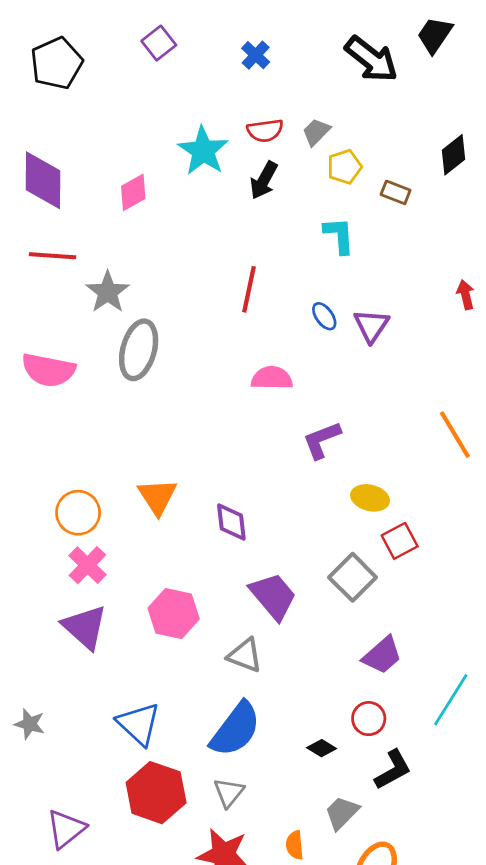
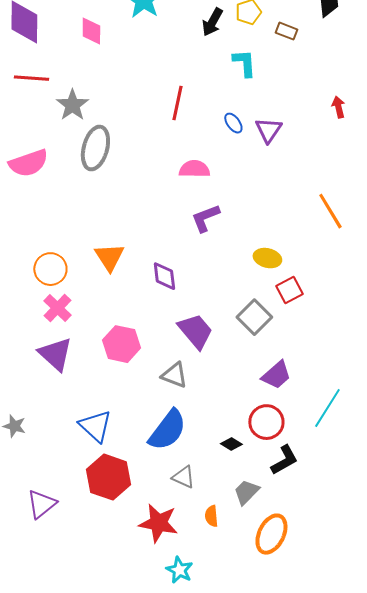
black arrow: (264, 180) -> (212, 22), moved
pink diamond: (133, 192) -> (91, 31), turned -60
pink semicircle: (48, 370) -> (28, 163), turned -30
purple L-shape: (322, 440) -> (205, 218), moved
red circle: (369, 719) -> (266, 422), size x1.4
gray triangle: (229, 793) -> (183, 477), moved, turned -45

